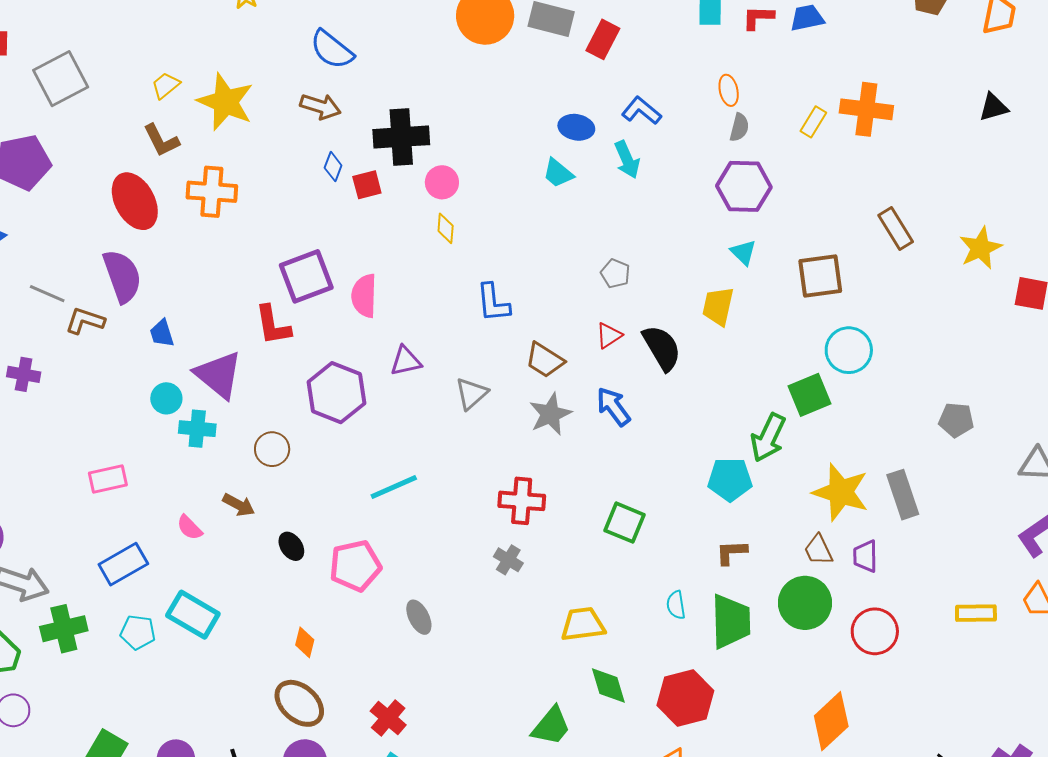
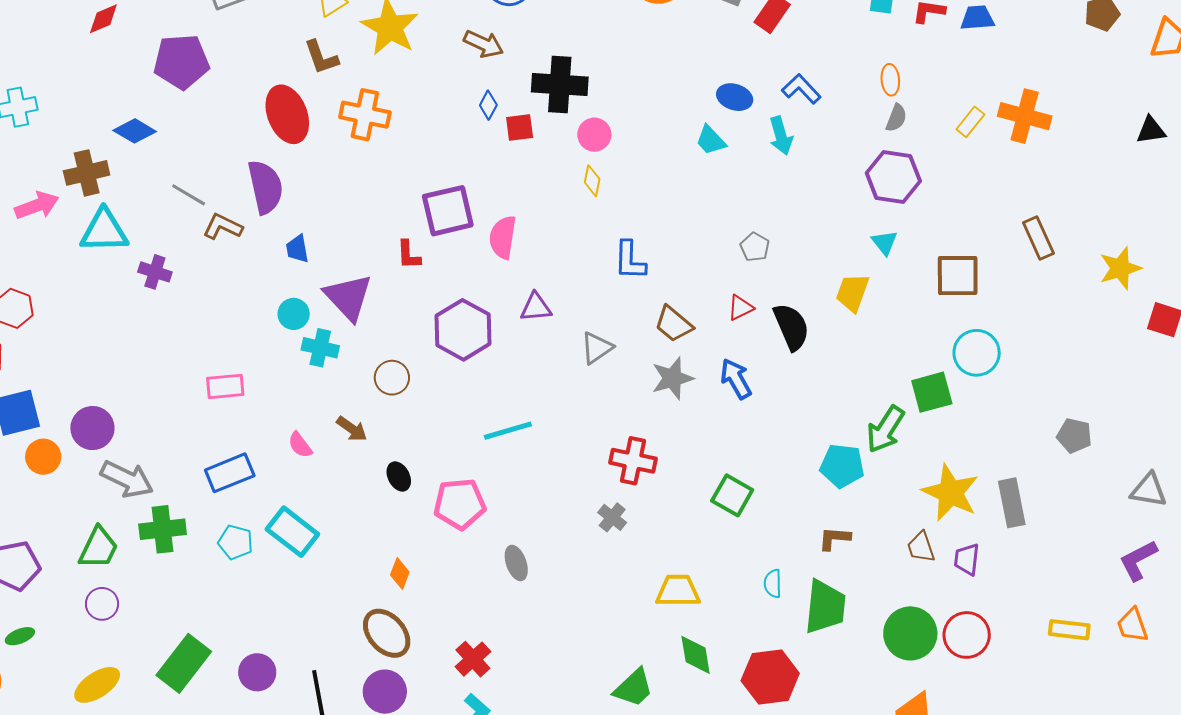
red L-shape: (273, 325) -> (409, 255), size x0.7
green circle: (805, 603) -> (910, 633), moved

